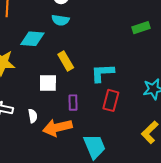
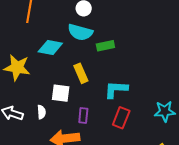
cyan semicircle: (60, 20) -> (80, 32), size x1.4
green rectangle: (141, 28) -> (105, 46), moved
white semicircle: (33, 116) -> (41, 112), moved

